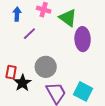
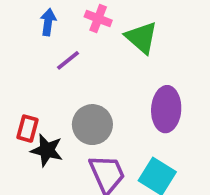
purple ellipse: (83, 39) -> (166, 109), moved
black star: (23, 83) -> (47, 150), turned -30

